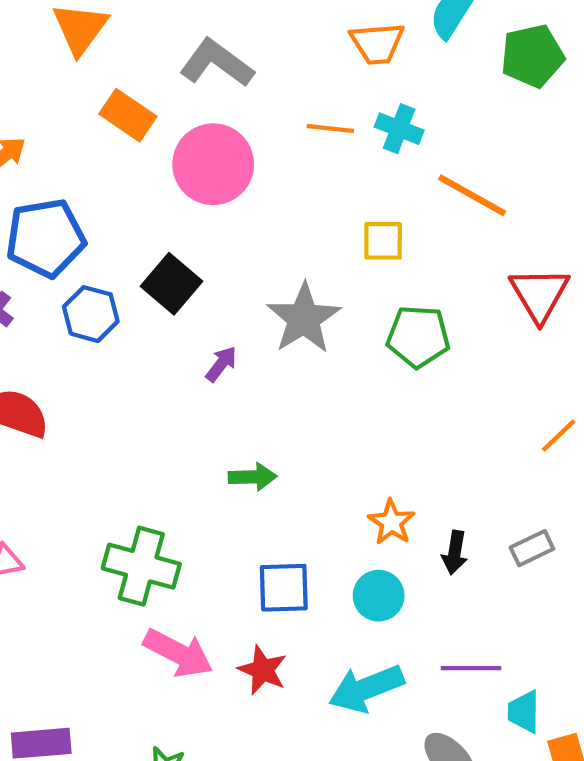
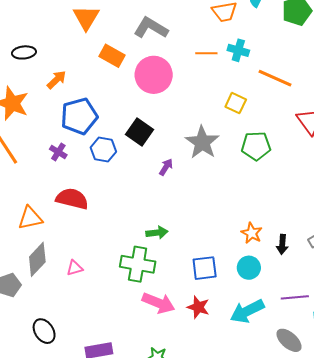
yellow square: (383, 241) -> (236, 103), turned 30
green arrow: (253, 477) -> (157, 233), moved

